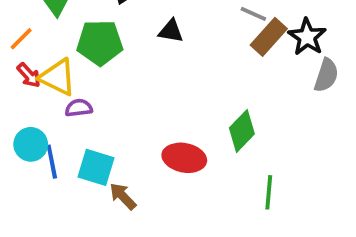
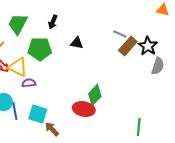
green diamond: (242, 131) -> (95, 95), moved
green line: (269, 192) -> (139, 127), moved

